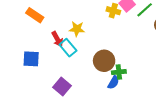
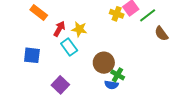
red arrow: (57, 39) -> (59, 29), moved, turned -126
green cross: (119, 72) -> (118, 75), turned 32
blue semicircle: (113, 82) -> (111, 85), turned 64

